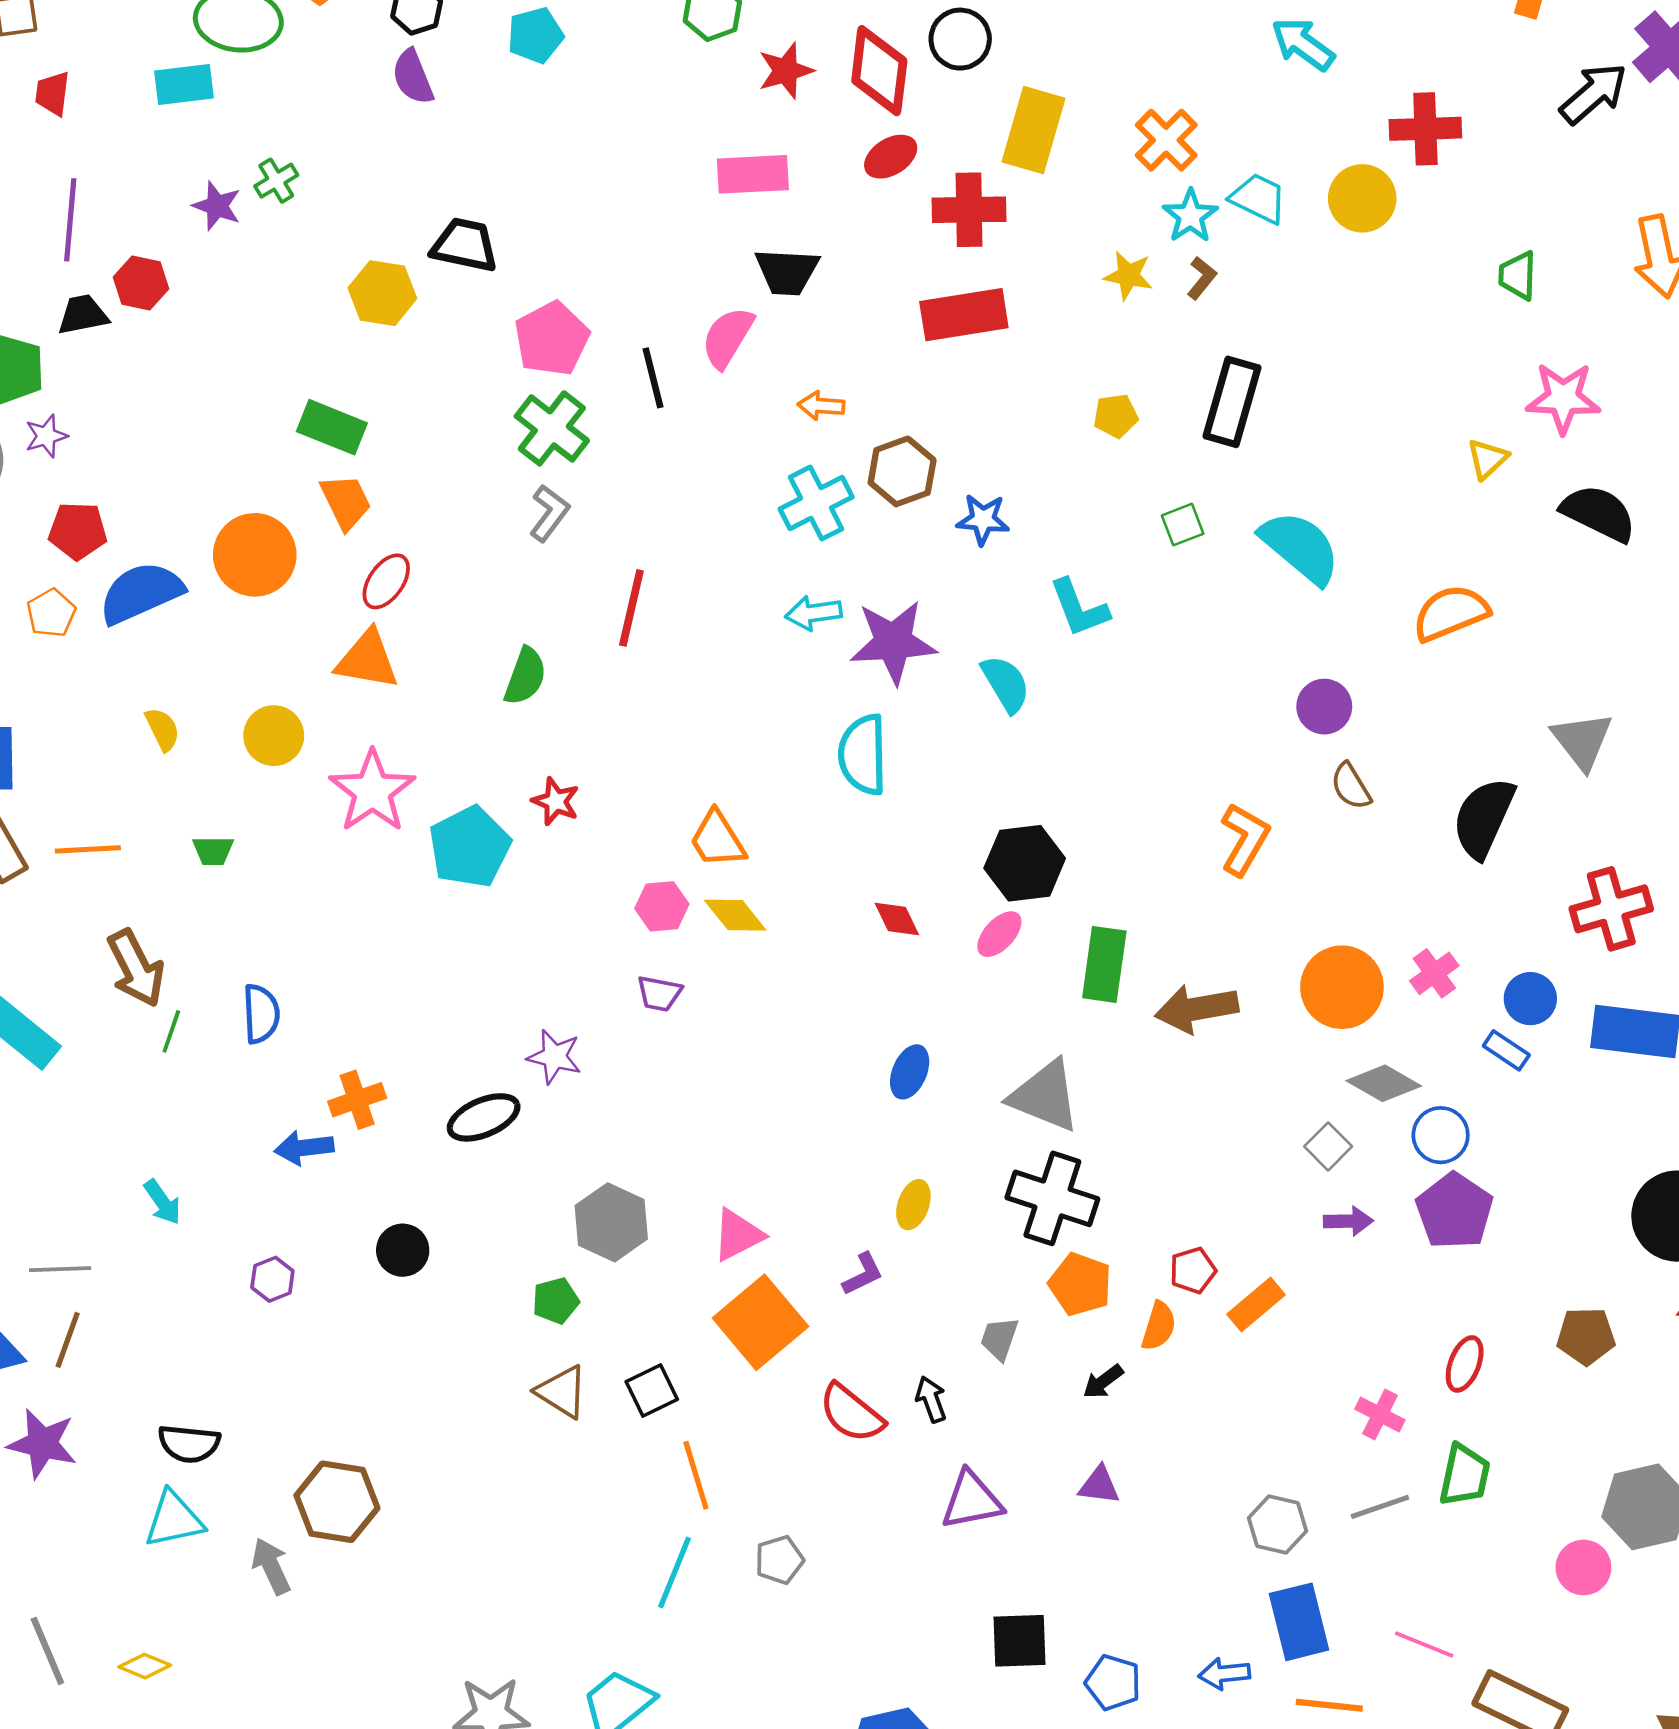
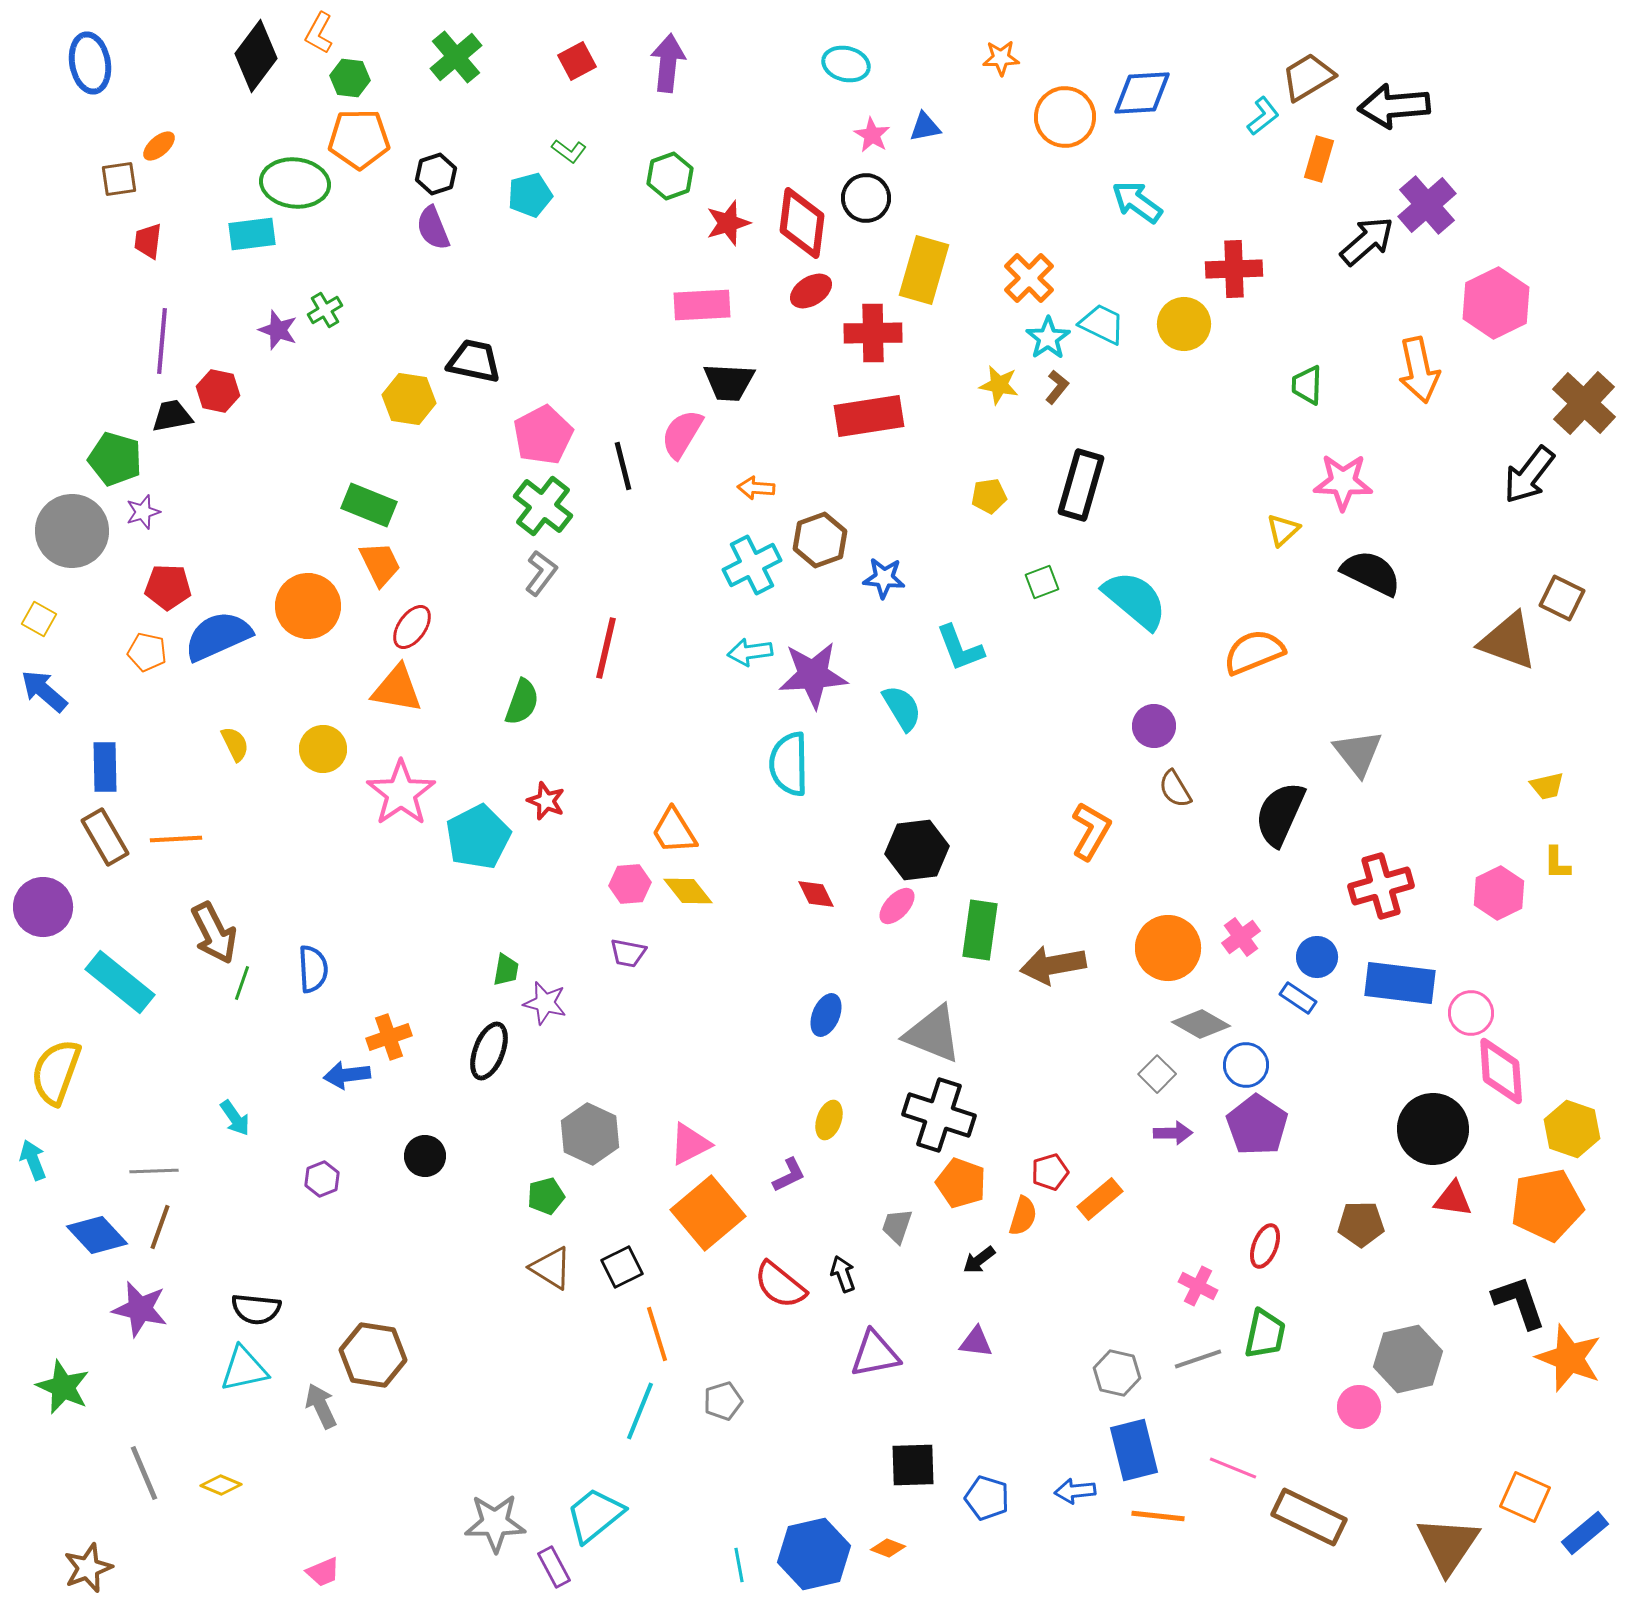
orange pentagon: (51, 613) -> (147, 652), turned -30
green trapezoid: (213, 851) -> (506, 970), moved, turned -80
black ellipse: (484, 1117) -> (489, 1051), turned -46

